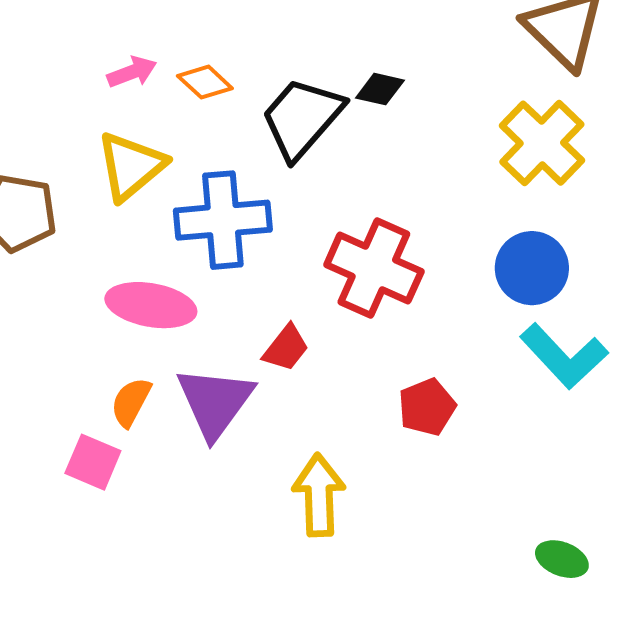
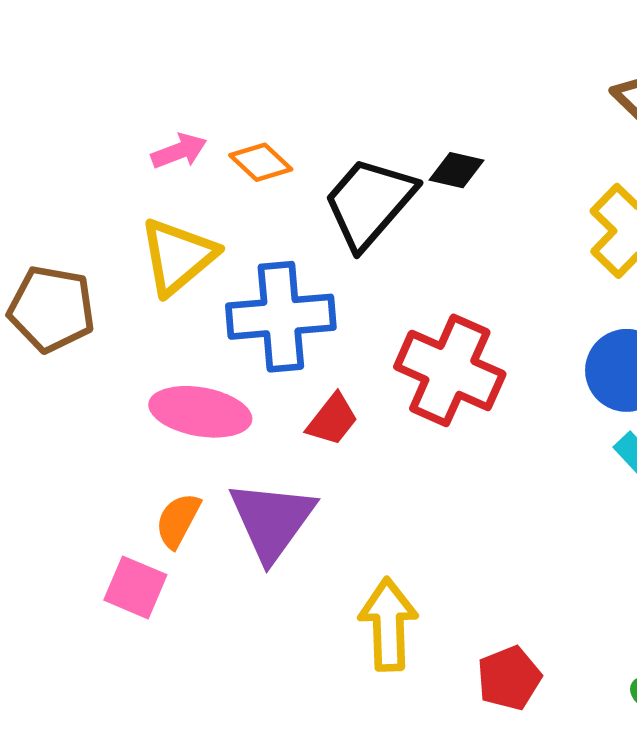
red trapezoid: (286, 348) -> (332, 420), moved
red pentagon: (427, 407) -> (509, 678), moved

